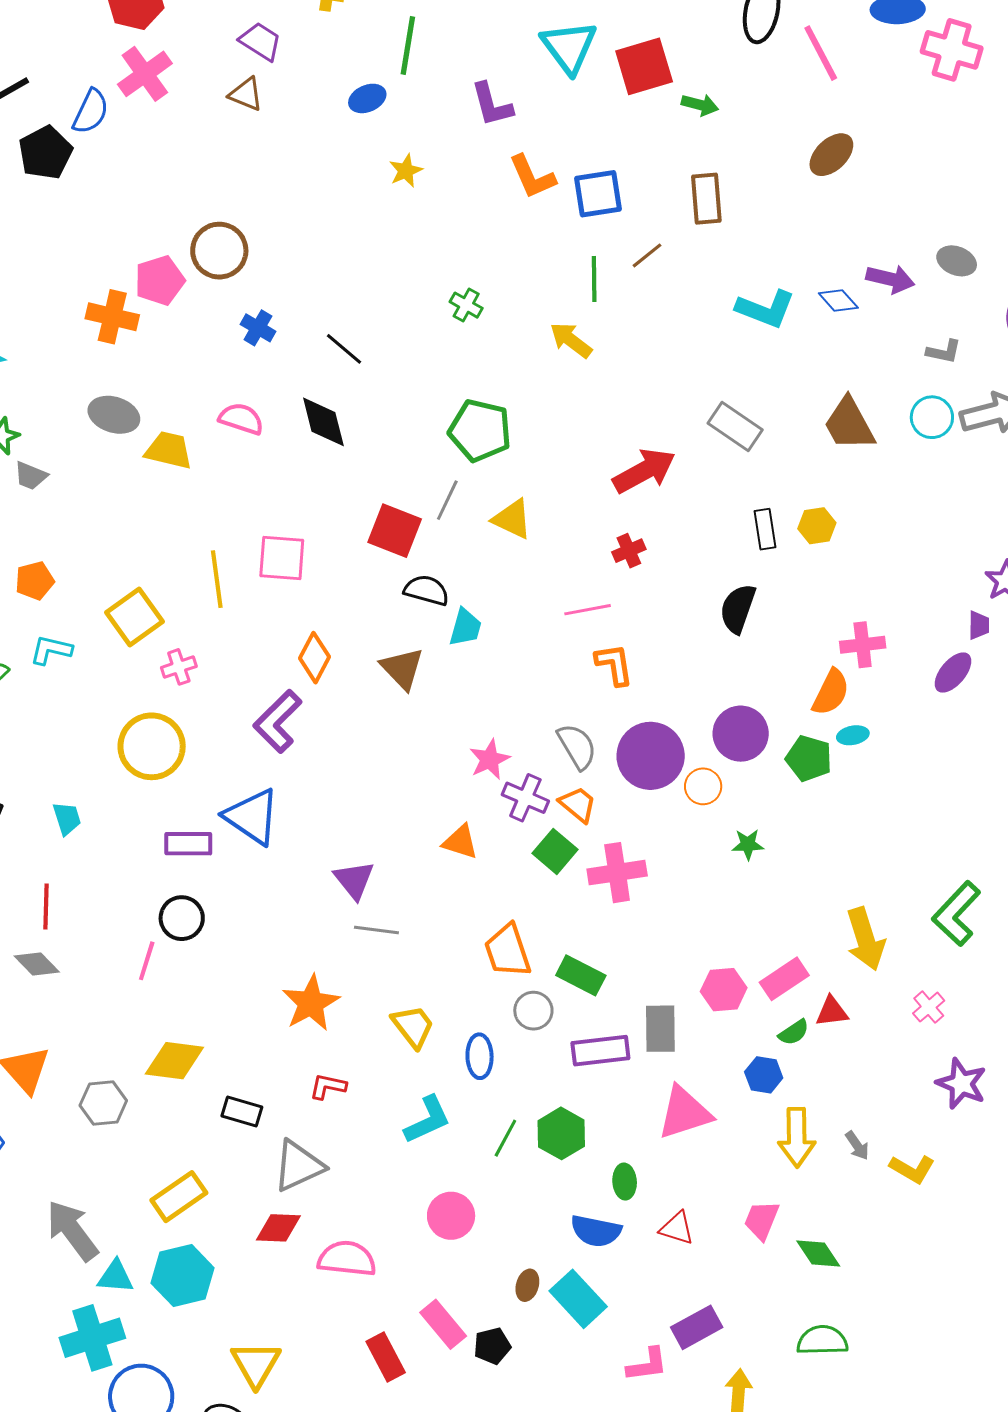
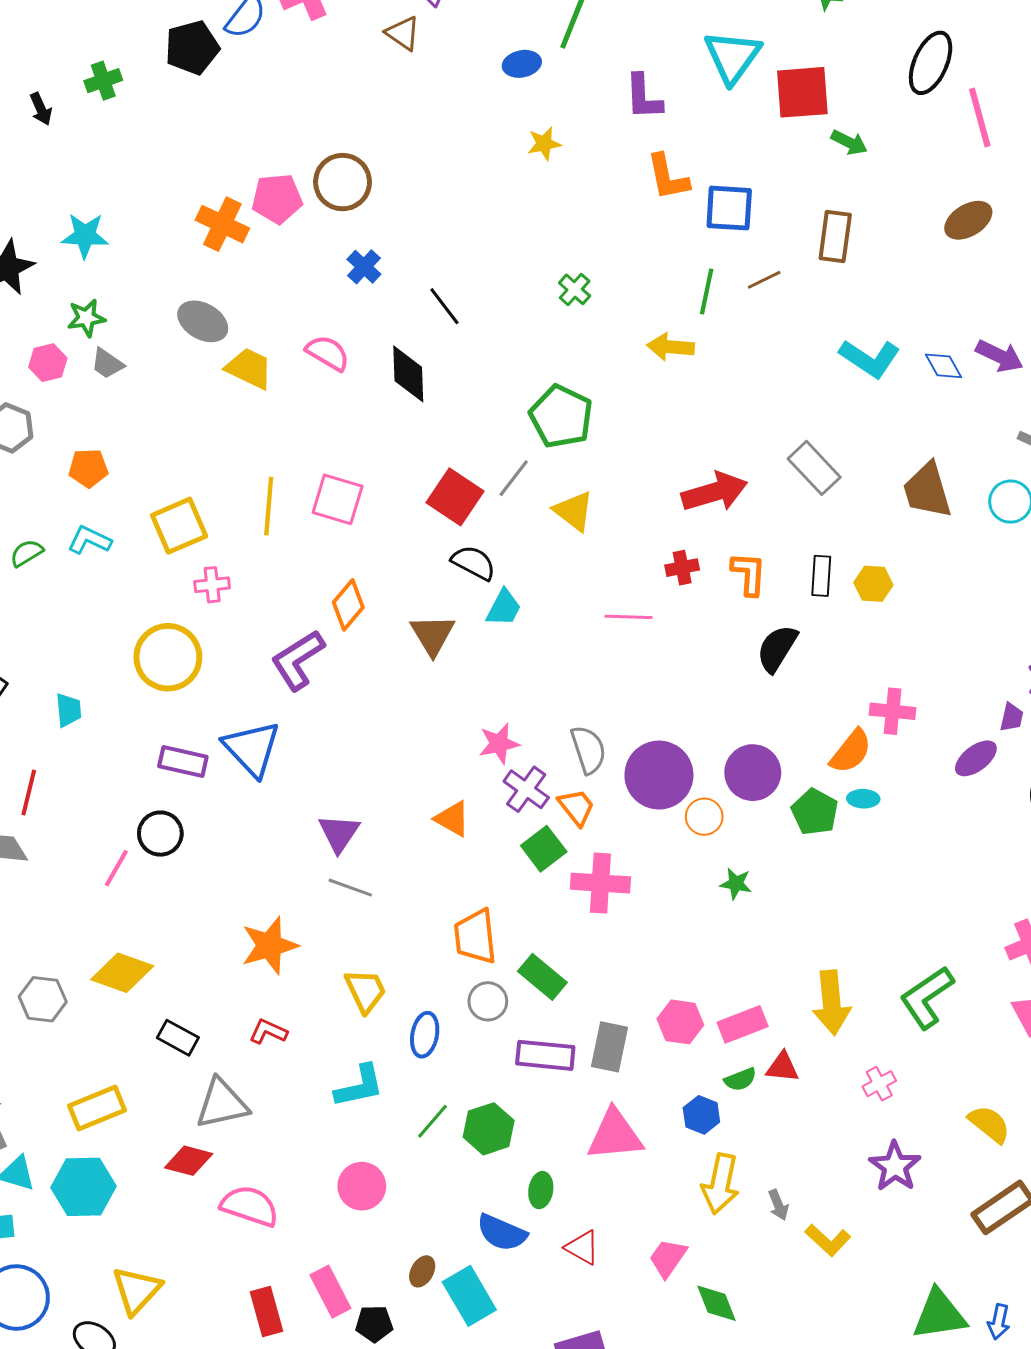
yellow arrow: (571, 340) -> (671, 347), turned -45
orange L-shape: (614, 664) -> (749, 574), moved

